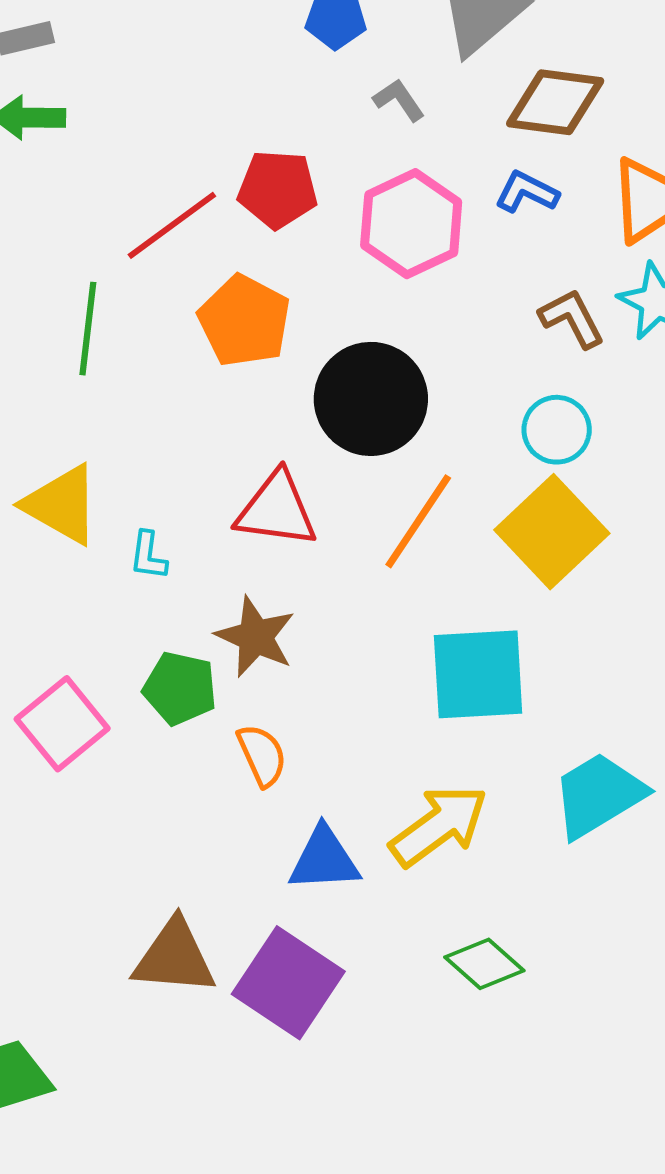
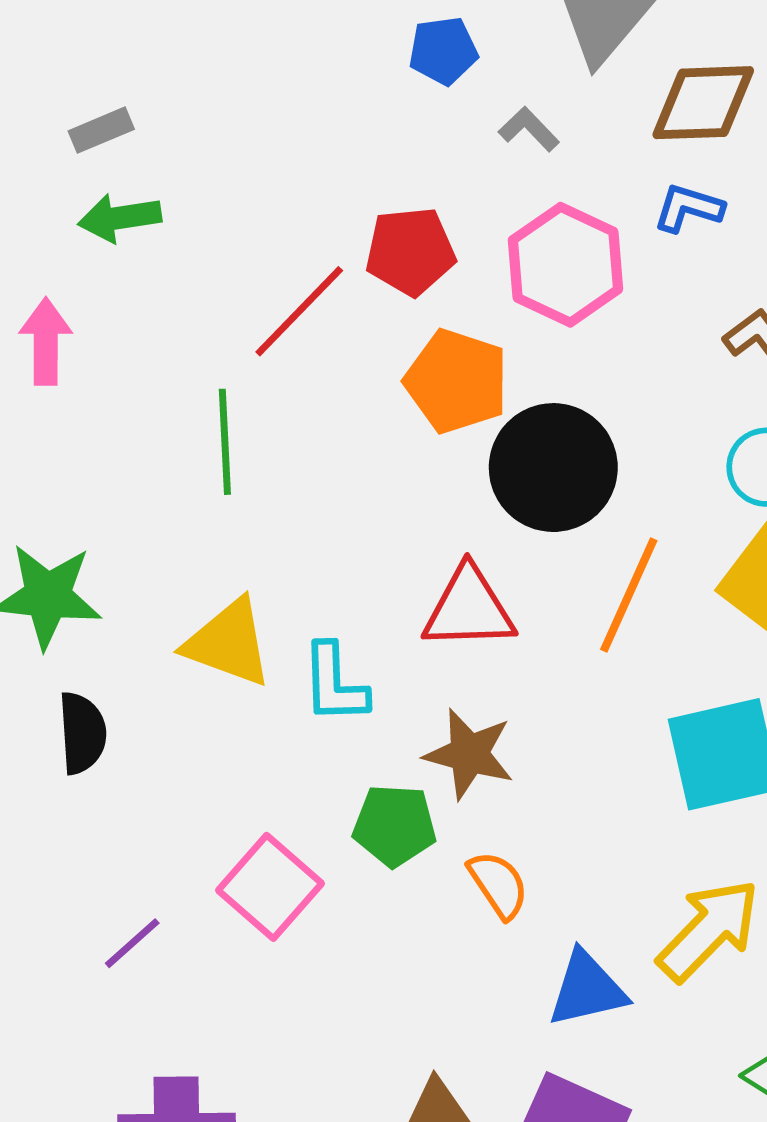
orange pentagon: (244, 321) -> (457, 381), moved
cyan L-shape: (148, 556) -> (334, 684), size x1.5

